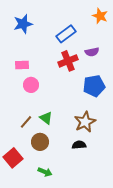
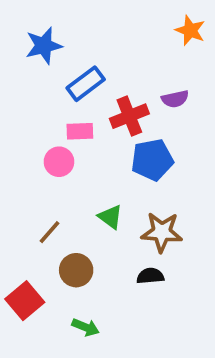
blue rectangle: (66, 34) -> (86, 84), moved
pink rectangle: (22, 65) -> (80, 131), moved
blue pentagon: (94, 86) -> (152, 160), moved
green triangle: (46, 118) -> (110, 217), moved
brown star: (85, 122) -> (162, 232), turned 30

